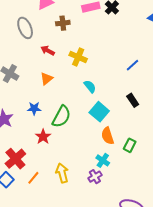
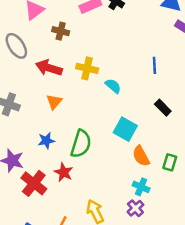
brown cross: (63, 23) -> (61, 31), turned 32
red arrow: (48, 51) -> (49, 68), size x1.5
blue line: (133, 65) -> (154, 65), turned -40
cyan semicircle: (90, 87) -> (113, 86), moved
red cross: (15, 159) -> (34, 183), moved

